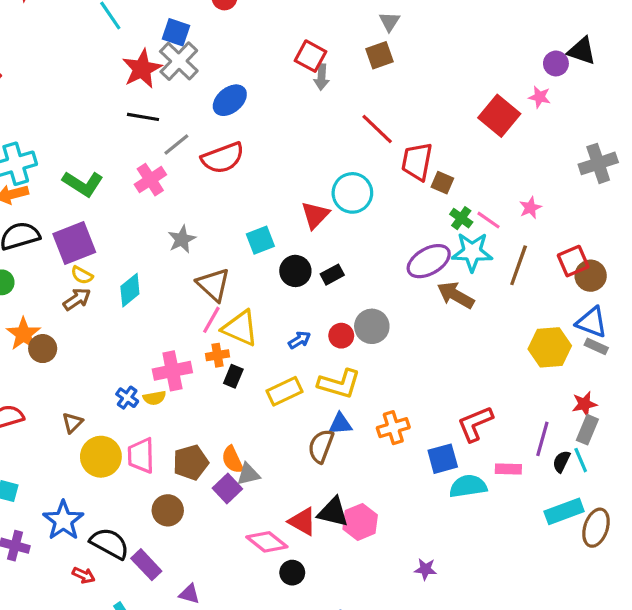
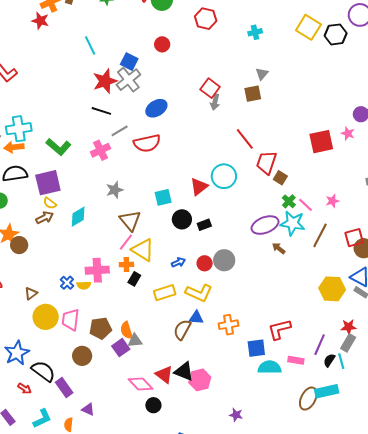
red square: (499, 116) -> (321, 142), turned 30
brown arrow: (456, 295) -> (279, 248), size x0.6
brown ellipse: (596, 528) -> (308, 399), moved

